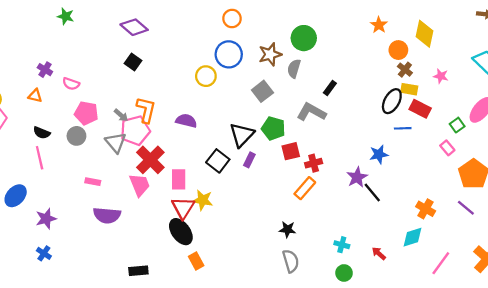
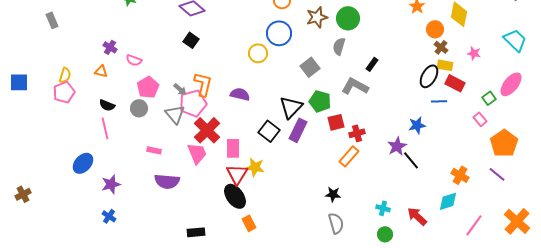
brown star: (270, 54) -> (317, 17), moved
pink pentagon: (86, 113) -> (148, 87), turned 30
purple rectangle: (249, 160) -> (298, 130), size x1.6
red arrow: (379, 253) -> (417, 216), size x1.5

